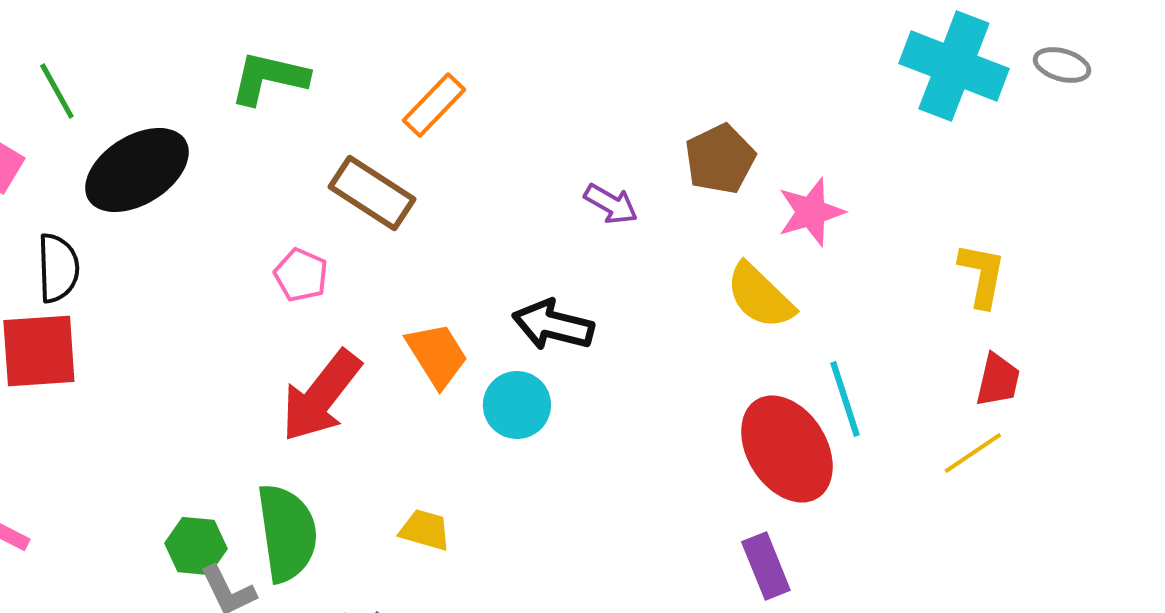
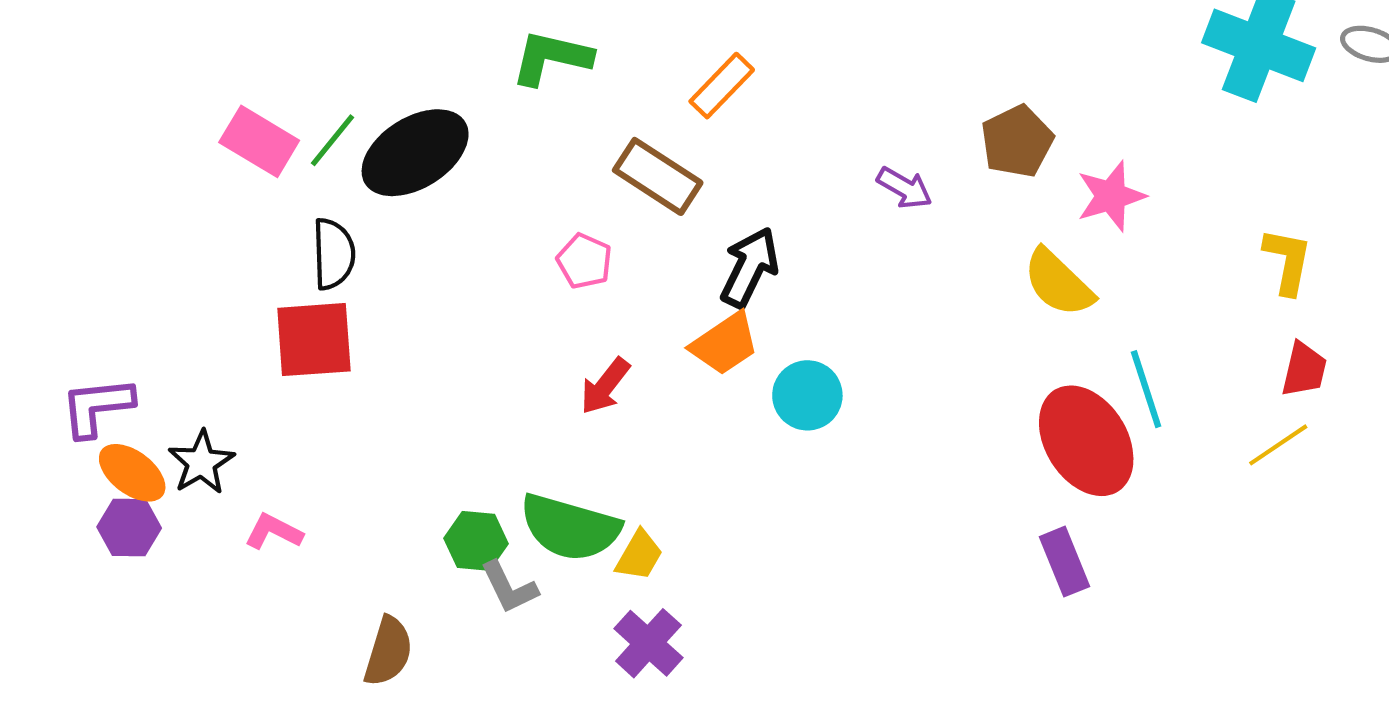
green line: (57, 91) -> (332, 140), moved, turned 68
black arrow: (553, 325) -> (750, 267), moved, turned 102
orange trapezoid: (437, 355) -> (725, 344), turned 88
red arrow: (321, 396) -> (605, 386), size x0.6
yellow trapezoid: (425, 530) -> (639, 555), moved, turned 104
green semicircle: (287, 533) -> (570, 528), turned 114

